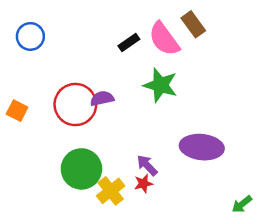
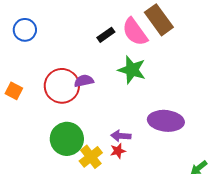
brown rectangle: (193, 24) -> (159, 20), size x1.4
purple arrow: (147, 165) -> (121, 136), turned -42

